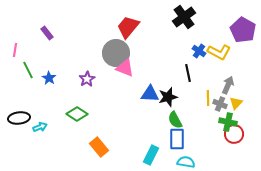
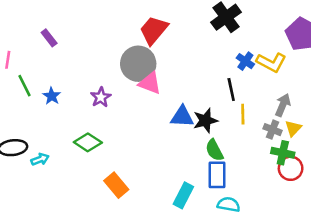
yellow line: (208, 98) -> (243, 114), moved

